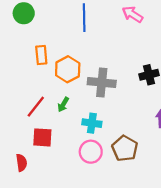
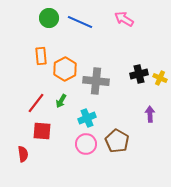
green circle: (24, 13) -> (49, 18), moved
blue line: (84, 18) -> (80, 22), turned -65
cyan cross: (92, 123) -> (87, 118), turned -30

